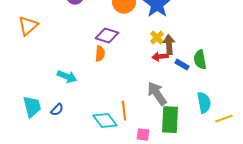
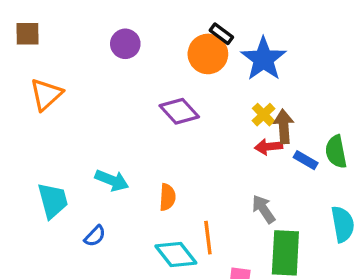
purple diamond: (107, 36) -> (179, 111), turned 30
orange semicircle: (100, 54) -> (167, 197), moved
gray arrow: (157, 94) -> (264, 209), size x0.7
cyan trapezoid: (32, 107) -> (53, 201), moved

